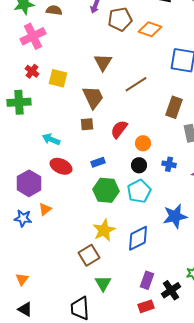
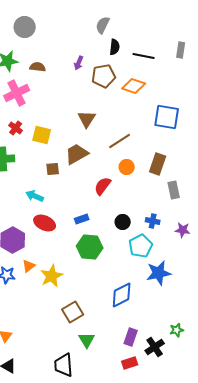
brown trapezoid: (93, 97) -> (77, 154), turned -95
brown square: (87, 124) -> (53, 169), moved
orange circle: (143, 143) -> (127, 167), moved
cyan pentagon: (139, 191) -> (141, 246), moved
yellow star: (104, 230) -> (52, 276), moved

